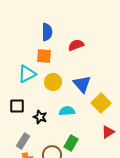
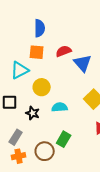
red semicircle: (76, 45) -> (64, 51), moved
yellow circle: (53, 82) -> (42, 87), moved
blue triangle: (82, 84) -> (83, 63), moved

